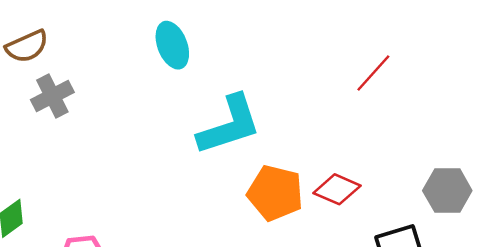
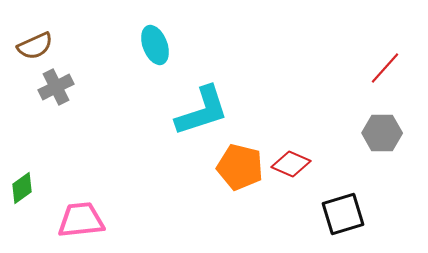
red line: (373, 73) -> (385, 68), moved
gray hexagon: (447, 191) -> (382, 133), moved

